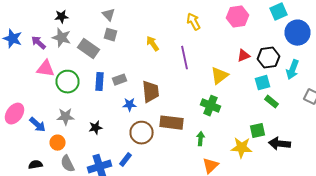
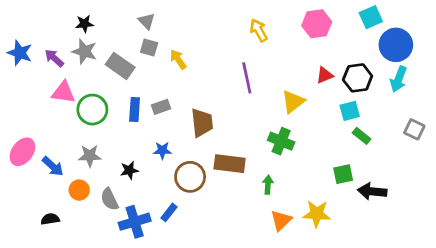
yellow arrow: (152, 44) -> (178, 59), moved
cyan arrow: (292, 70) -> (399, 79), moved
blue star: (130, 105) -> (162, 150), moved
yellow star: (242, 148) -> (317, 214), moved
gray semicircle: (68, 164) -> (110, 199), moved

